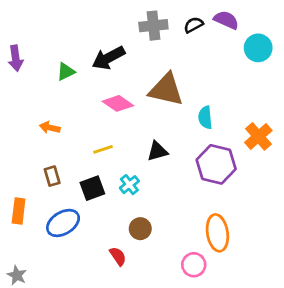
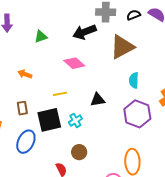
black arrow: (108, 58) -> (84, 32), moved
brown triangle: (166, 90) -> (122, 47), moved, turned -48
black square: (92, 188) -> (49, 120), size x1.4
blue ellipse: (63, 223) -> (26, 142), turned -40

